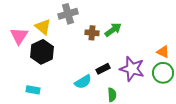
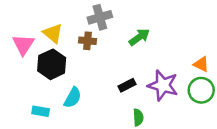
gray cross: (68, 14) -> (100, 17), moved
brown cross: (92, 33) -> (87, 41), moved
cyan semicircle: (83, 82) -> (73, 98), moved, turned -30

